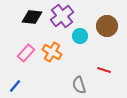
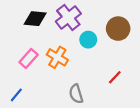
red line: (104, 70) -> (115, 77), turned -64
gray semicircle: (79, 85) -> (76, 94), moved

